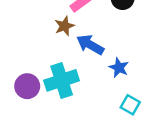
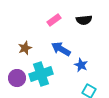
brown star: (64, 26) -> (25, 48), moved

